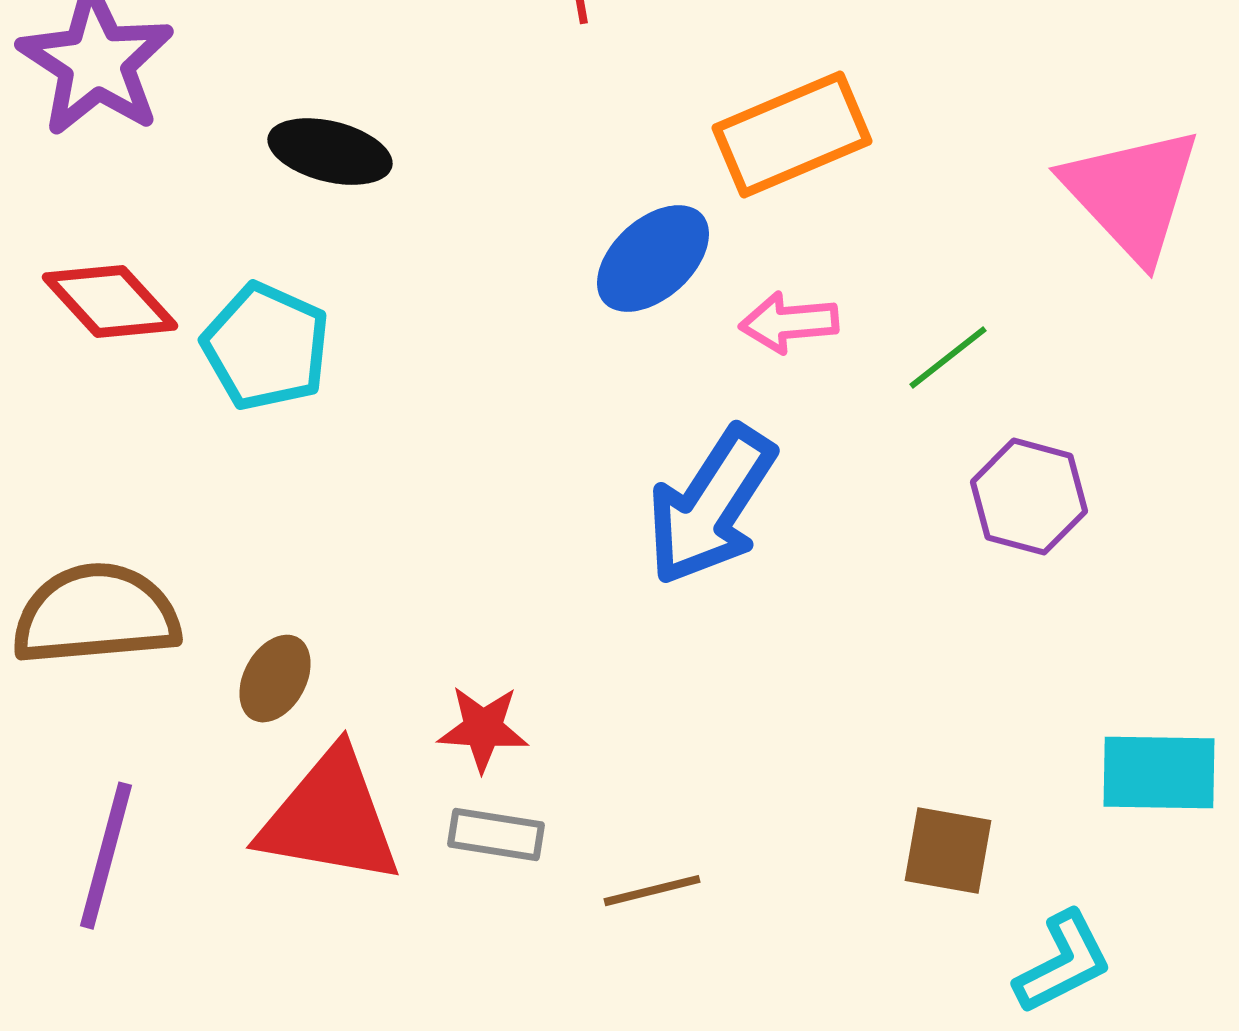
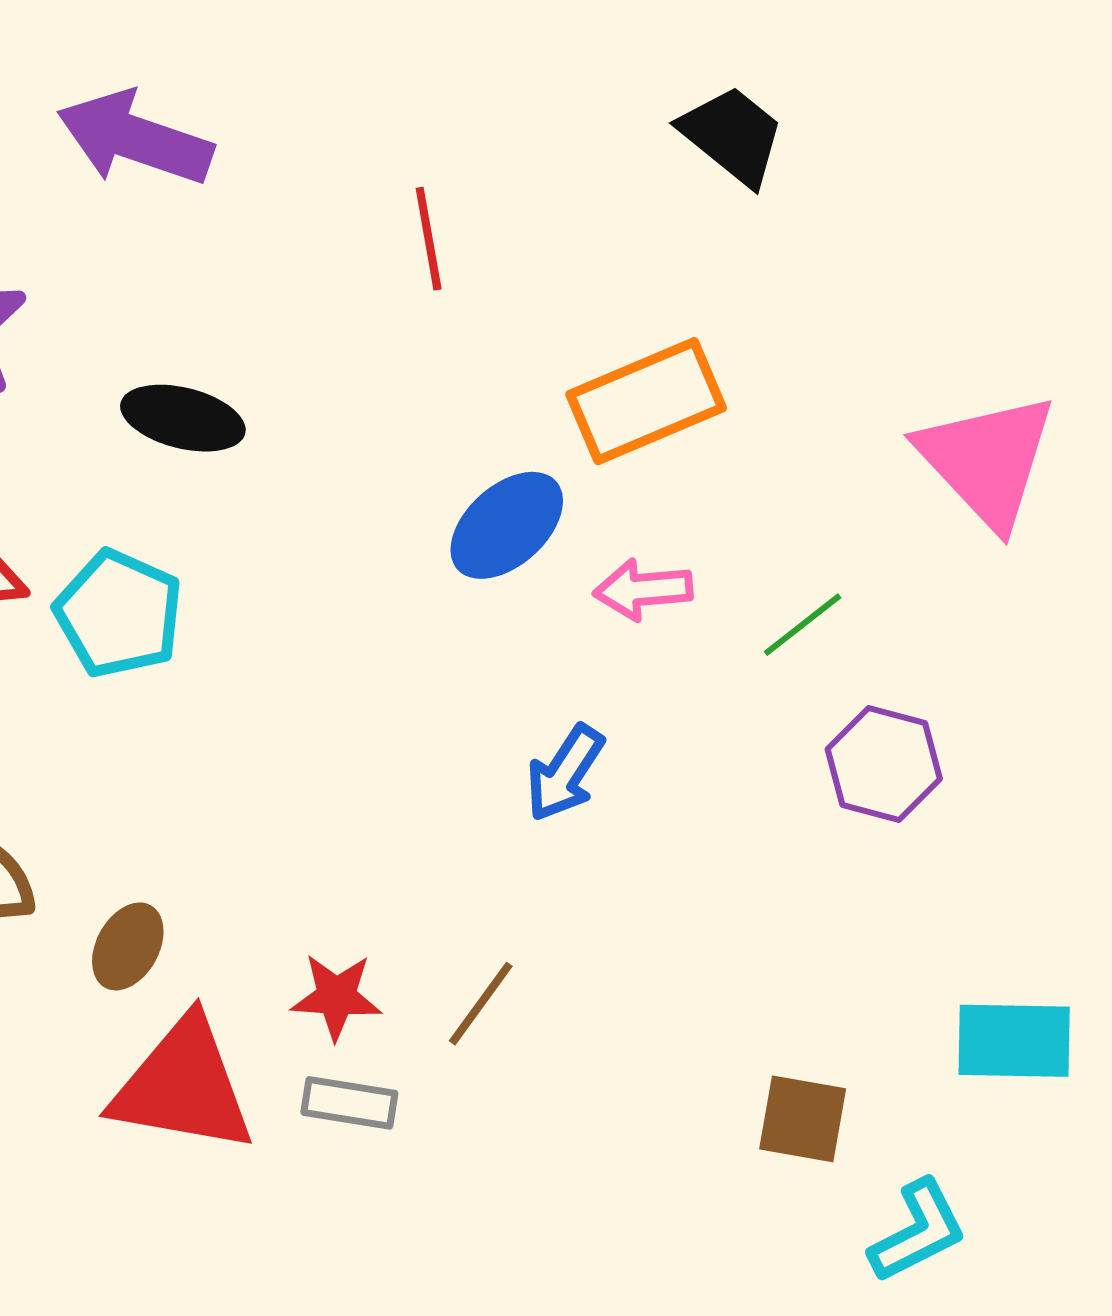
blue arrow: (711, 506) -> (565, 773), size x0.6
brown line: (652, 891) -> (481, 1004), moved, turned -40

